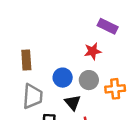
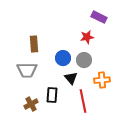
orange cross: (115, 89) -> (102, 80), moved
gray trapezoid: (33, 96) -> (27, 70), moved, turned 85

